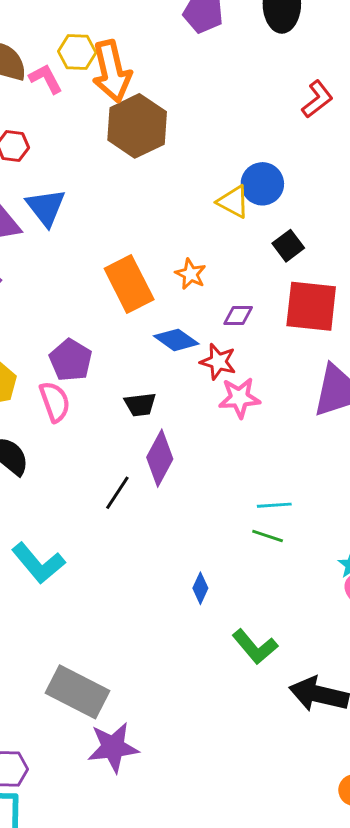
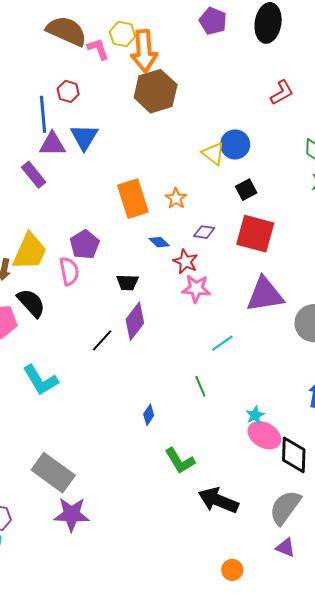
blue diamond: (176, 340) -> (159, 242), size x0.7
cyan line: (274, 505) -> (222, 343), moved, turned -40
green line: (268, 536) -> (200, 386), turned 40

